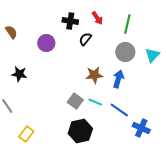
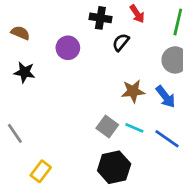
brown semicircle: (11, 32) -> (20, 33), turned -32
black star: (19, 74) -> (24, 72), moved
blue arrow: (118, 79) -> (166, 97), turned 126

